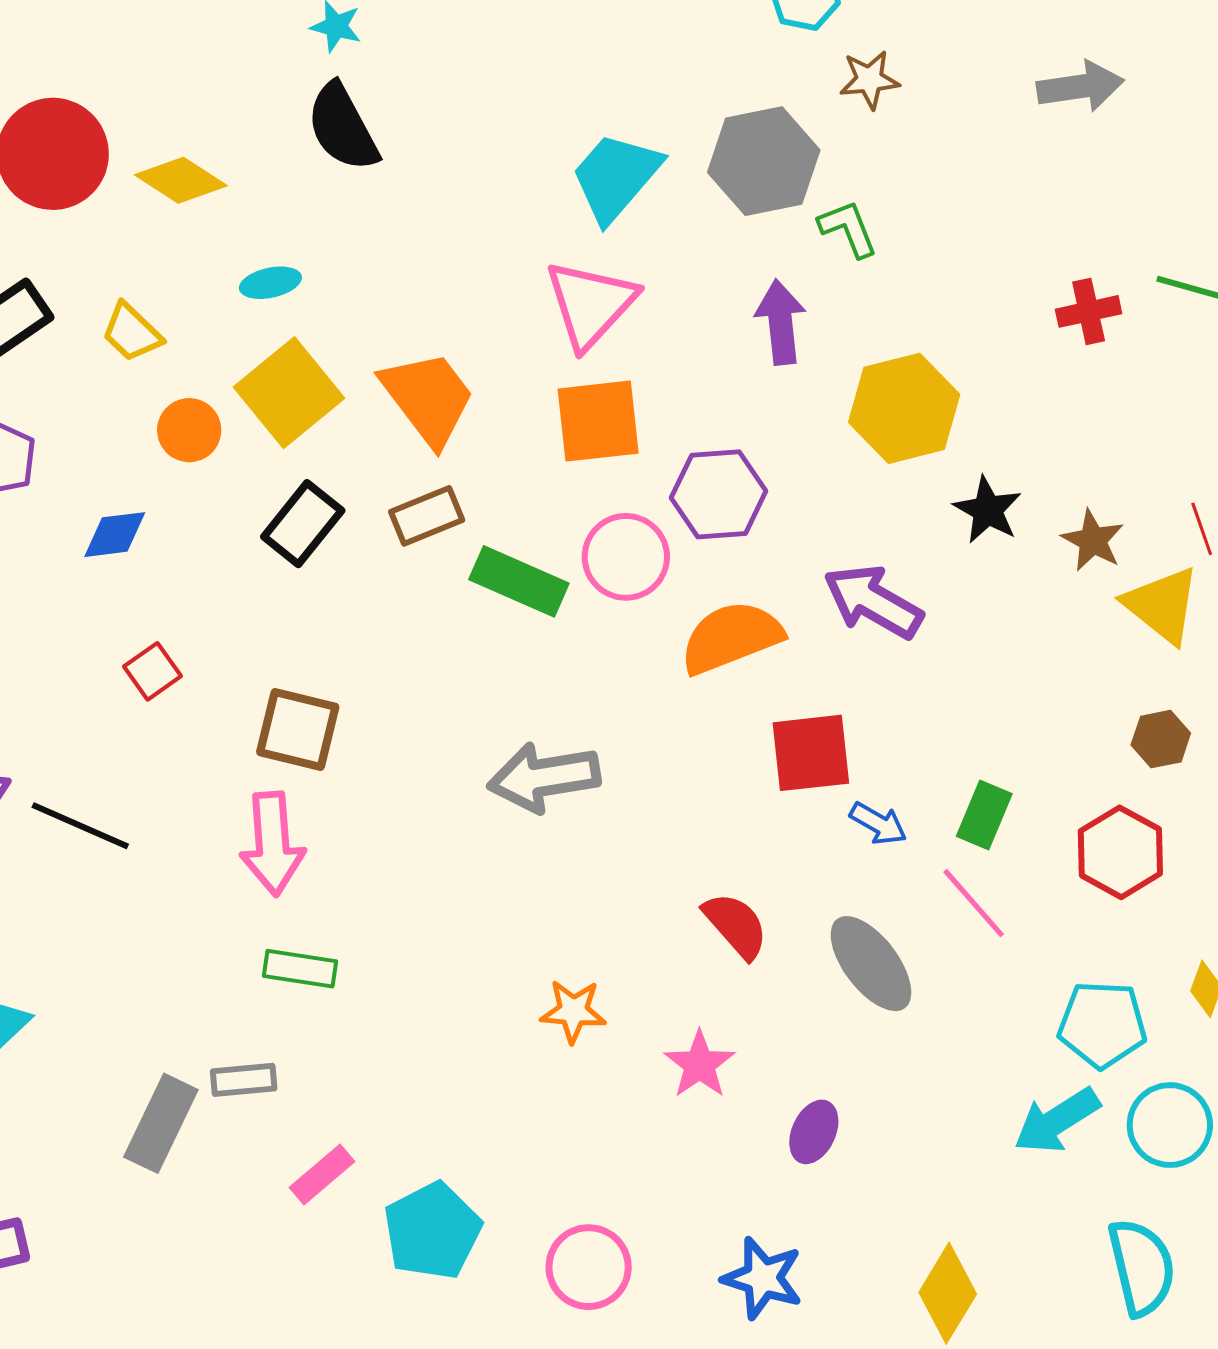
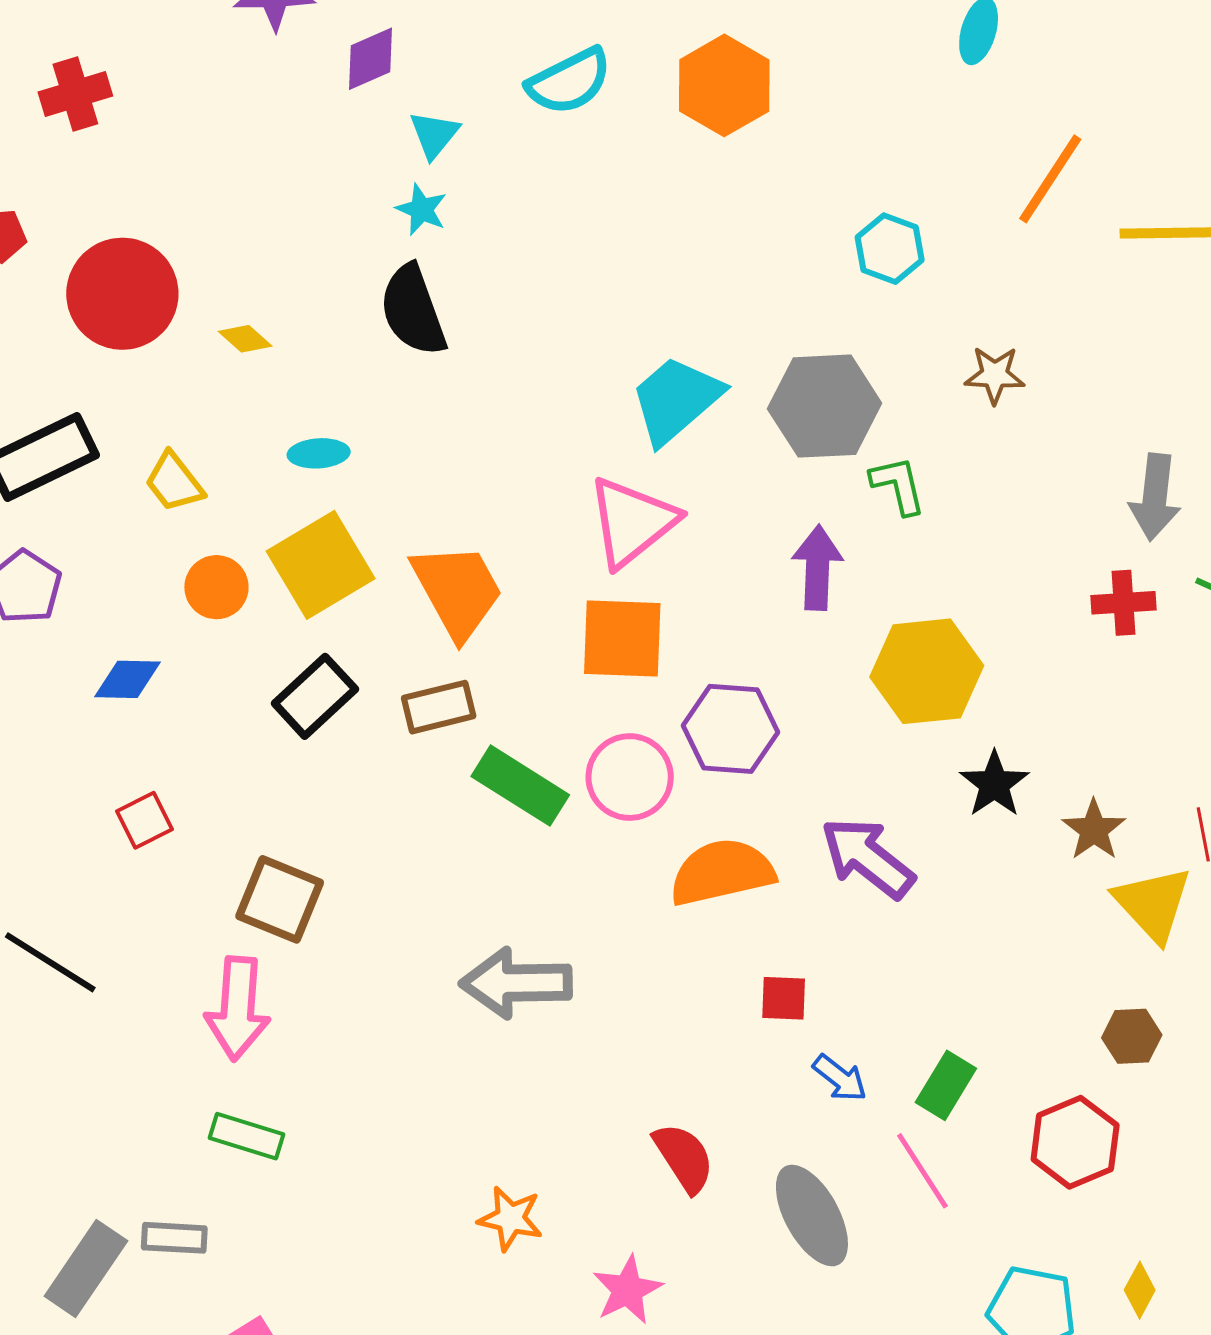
brown star: (869, 80) -> (995, 375), moved
gray arrow: (1080, 86) -> (1155, 497), moved, turned 96
yellow diamond: (181, 180) -> (245, 339), size x0.6
red square: (811, 753) -> (784, 998), size x0.6

